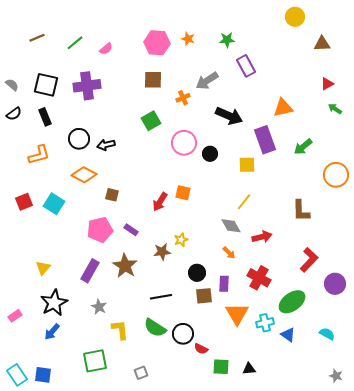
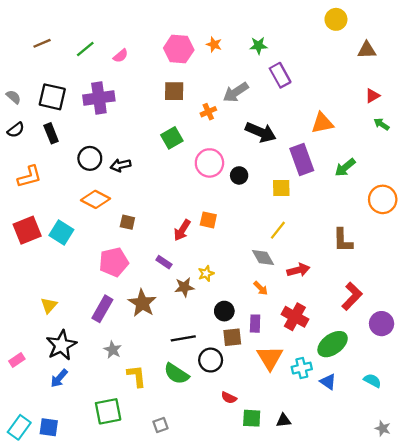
orange L-shape: (39, 155) -> (29, 177), moved
red square: (24, 202) -> (27, 230), size x1.4
purple rectangle: (131, 230) -> (164, 262), moved
black circle: (183, 334) -> (211, 360), moved
cyan rectangle: (17, 375) -> (19, 427), turned 70

